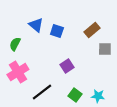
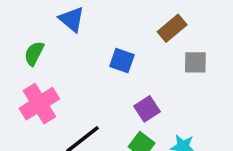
blue square: (57, 31) -> (122, 61), moved
purple square: (67, 66) -> (147, 109), moved

